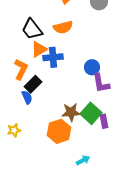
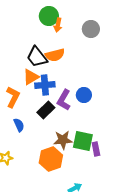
black trapezoid: (32, 29) -> (37, 57), moved
purple L-shape: (101, 83) -> (64, 100), moved, turned 40
black rectangle: (33, 84) -> (46, 110), moved
green square: (91, 113) -> (83, 141), turned -30

